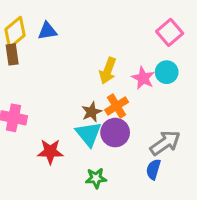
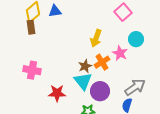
pink square: (170, 32) -> (123, 12), moved
pink star: (143, 78) -> (120, 53), moved
purple circle: (115, 133) -> (100, 91), moved

